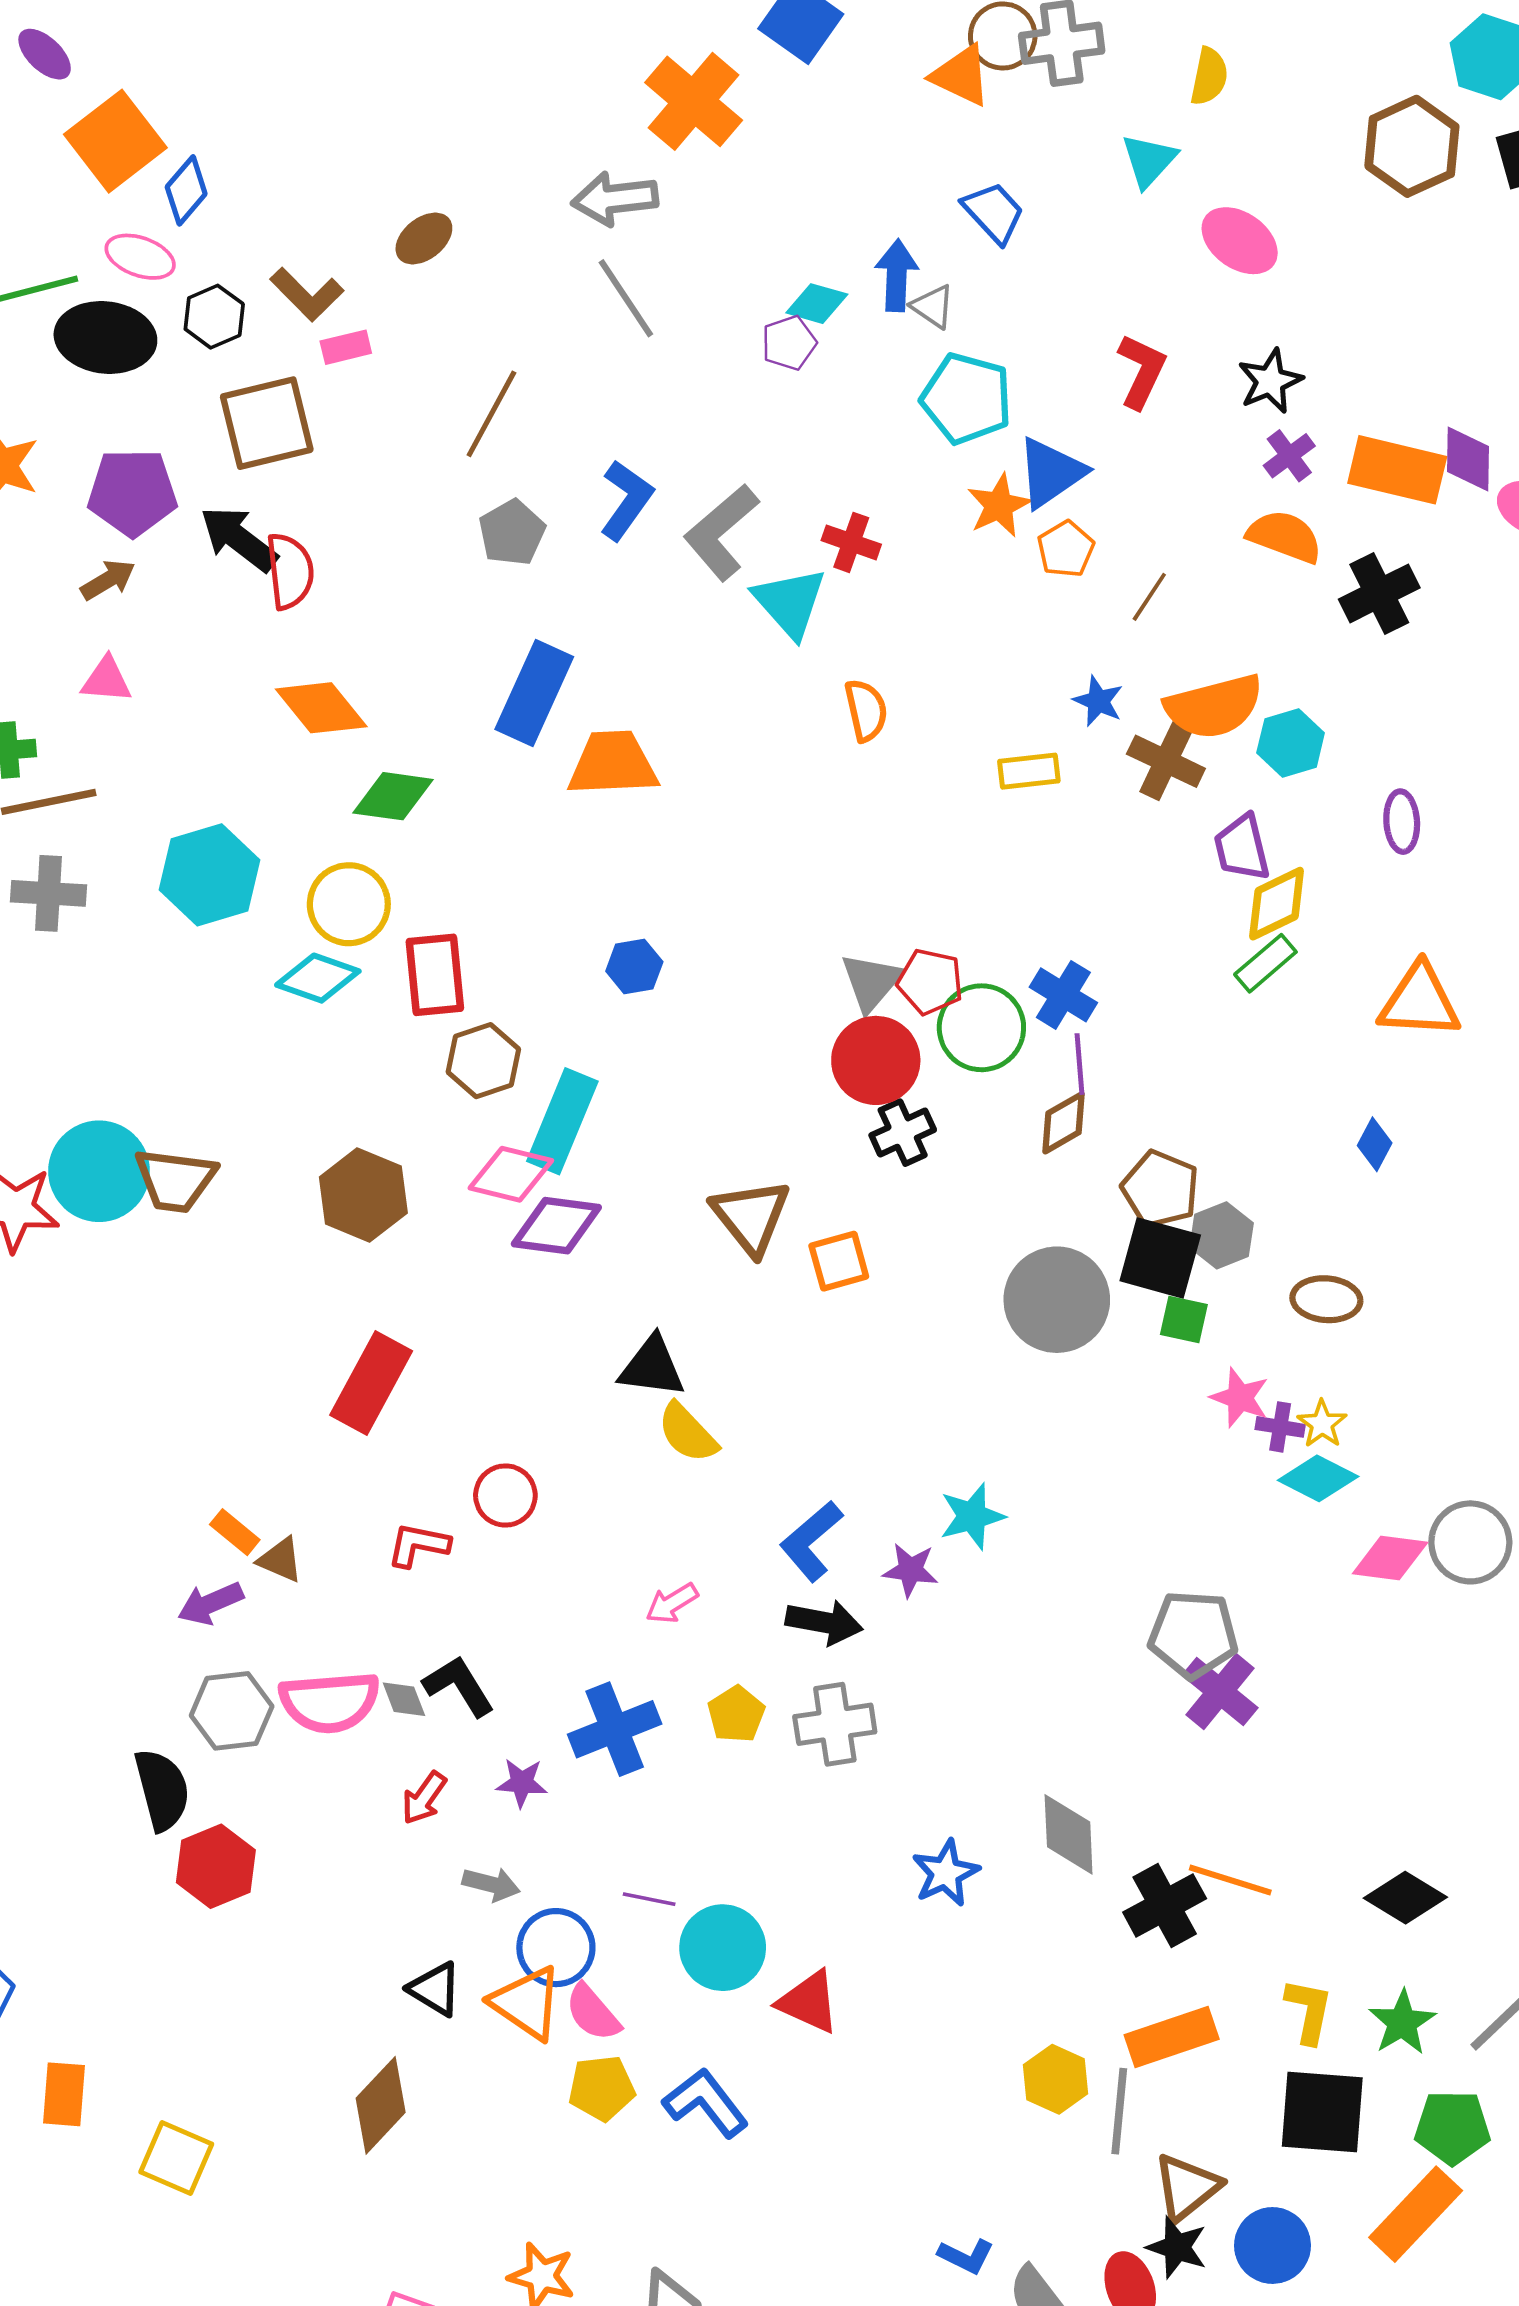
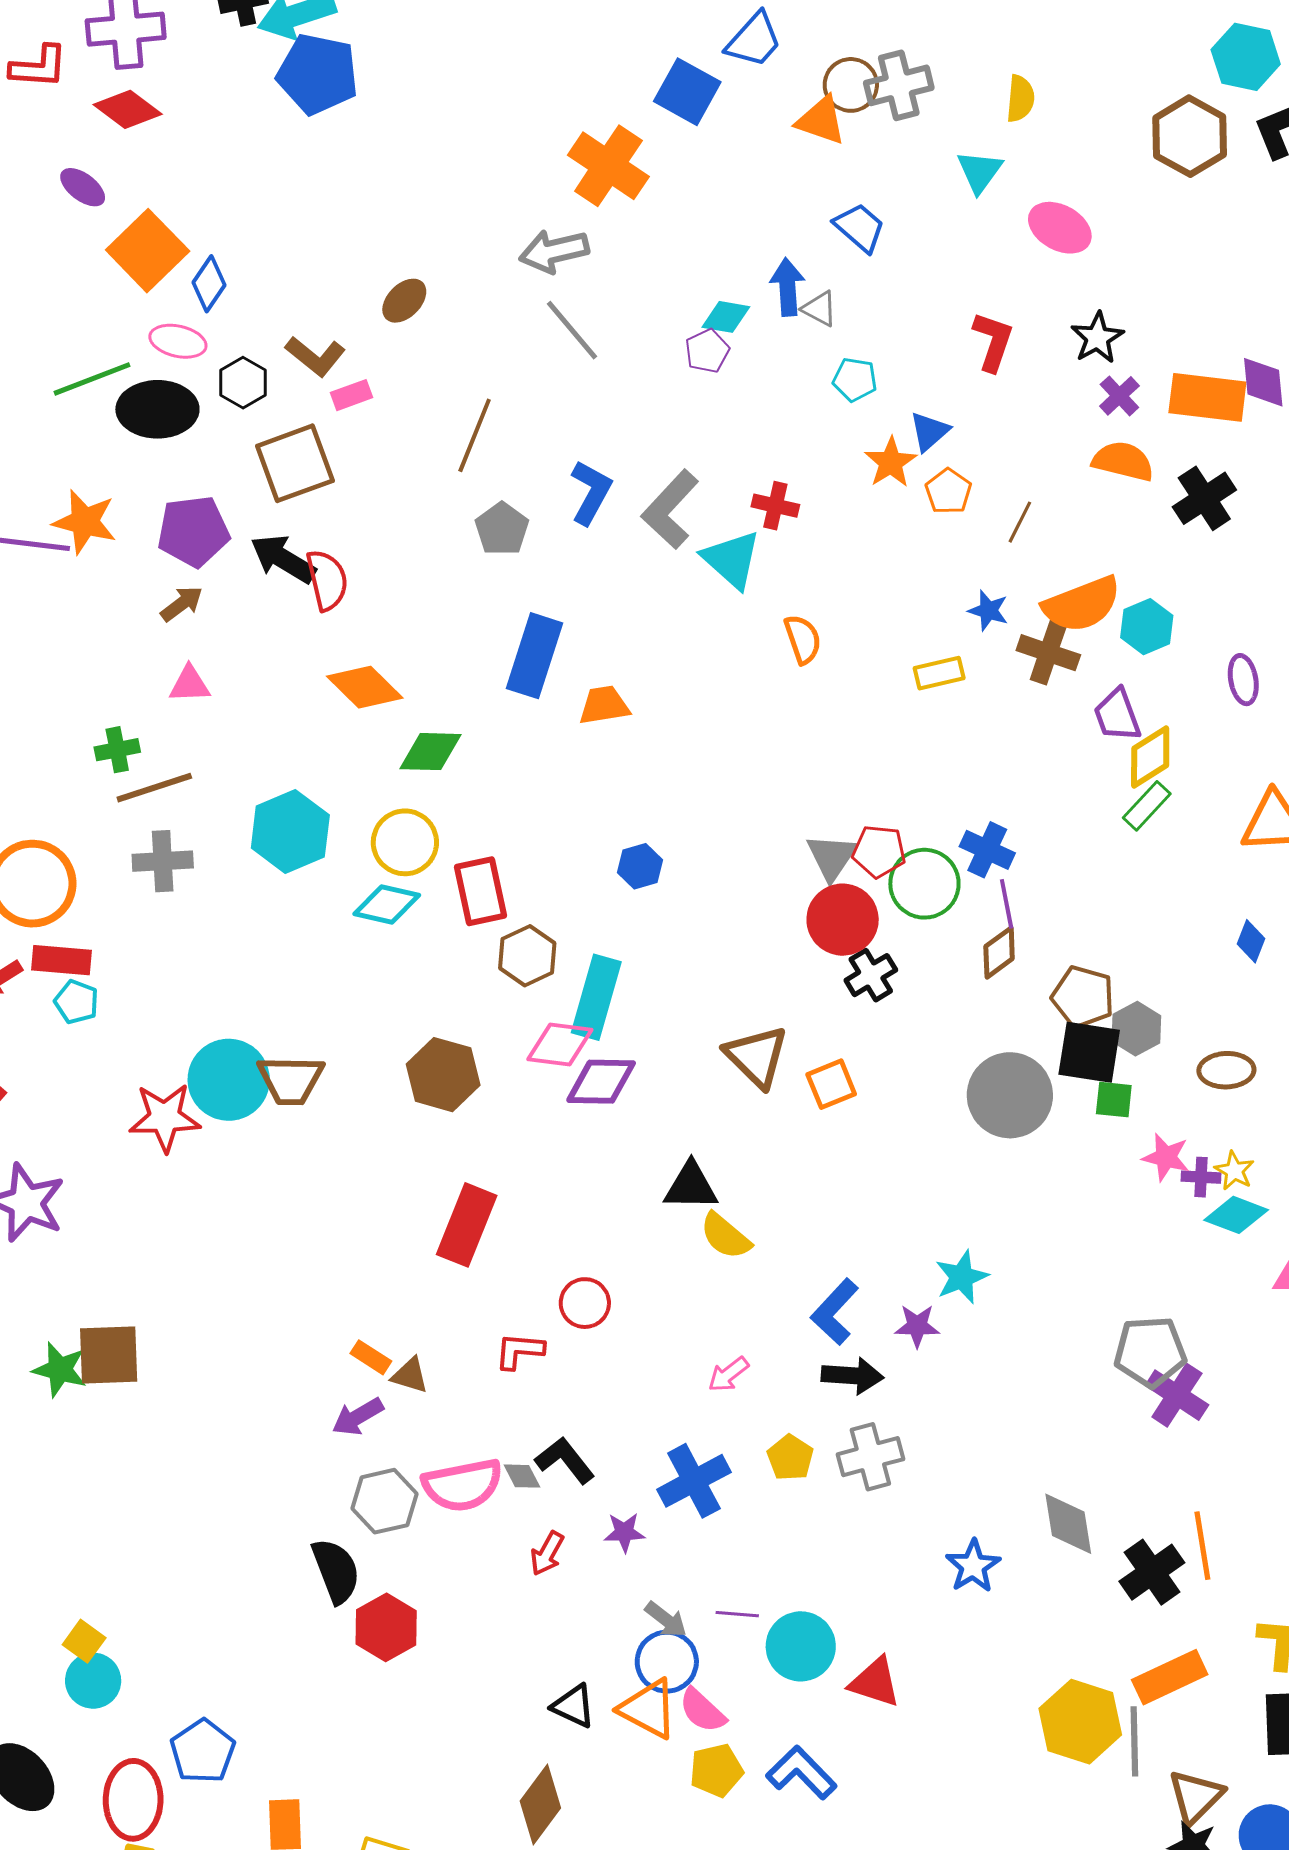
cyan pentagon: (967, 399) -> (855, 380), size x0.6
blue triangle: (1051, 473) -> (929, 431), size x0.7
orange trapezoid: (613, 764) -> (604, 705), size x0.7
orange line: (1230, 1880) -> (1202, 1546), turned 70
gray arrow: (491, 1884) -> (666, 1620), moved, turned 30
yellow hexagon: (1056, 2079) -> (1080, 1722), size x1.5

